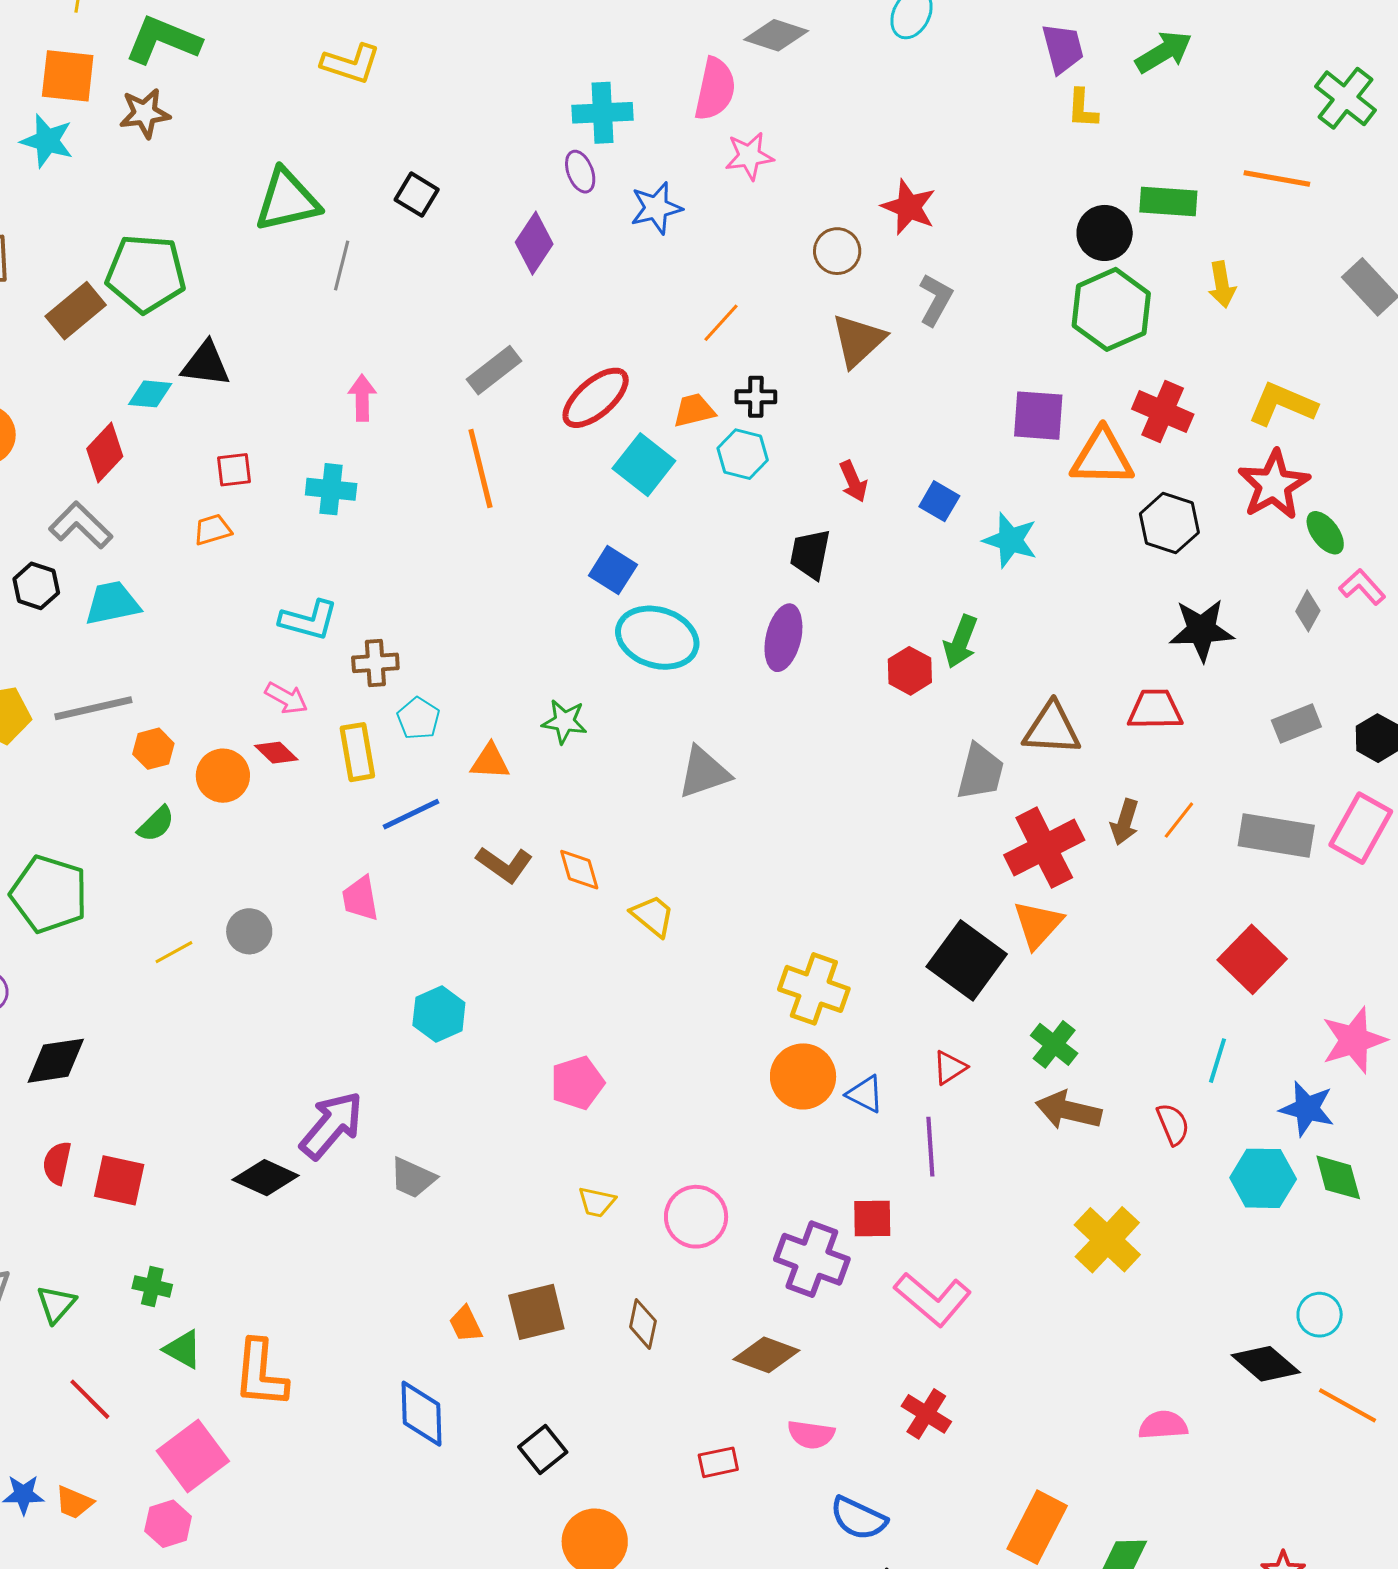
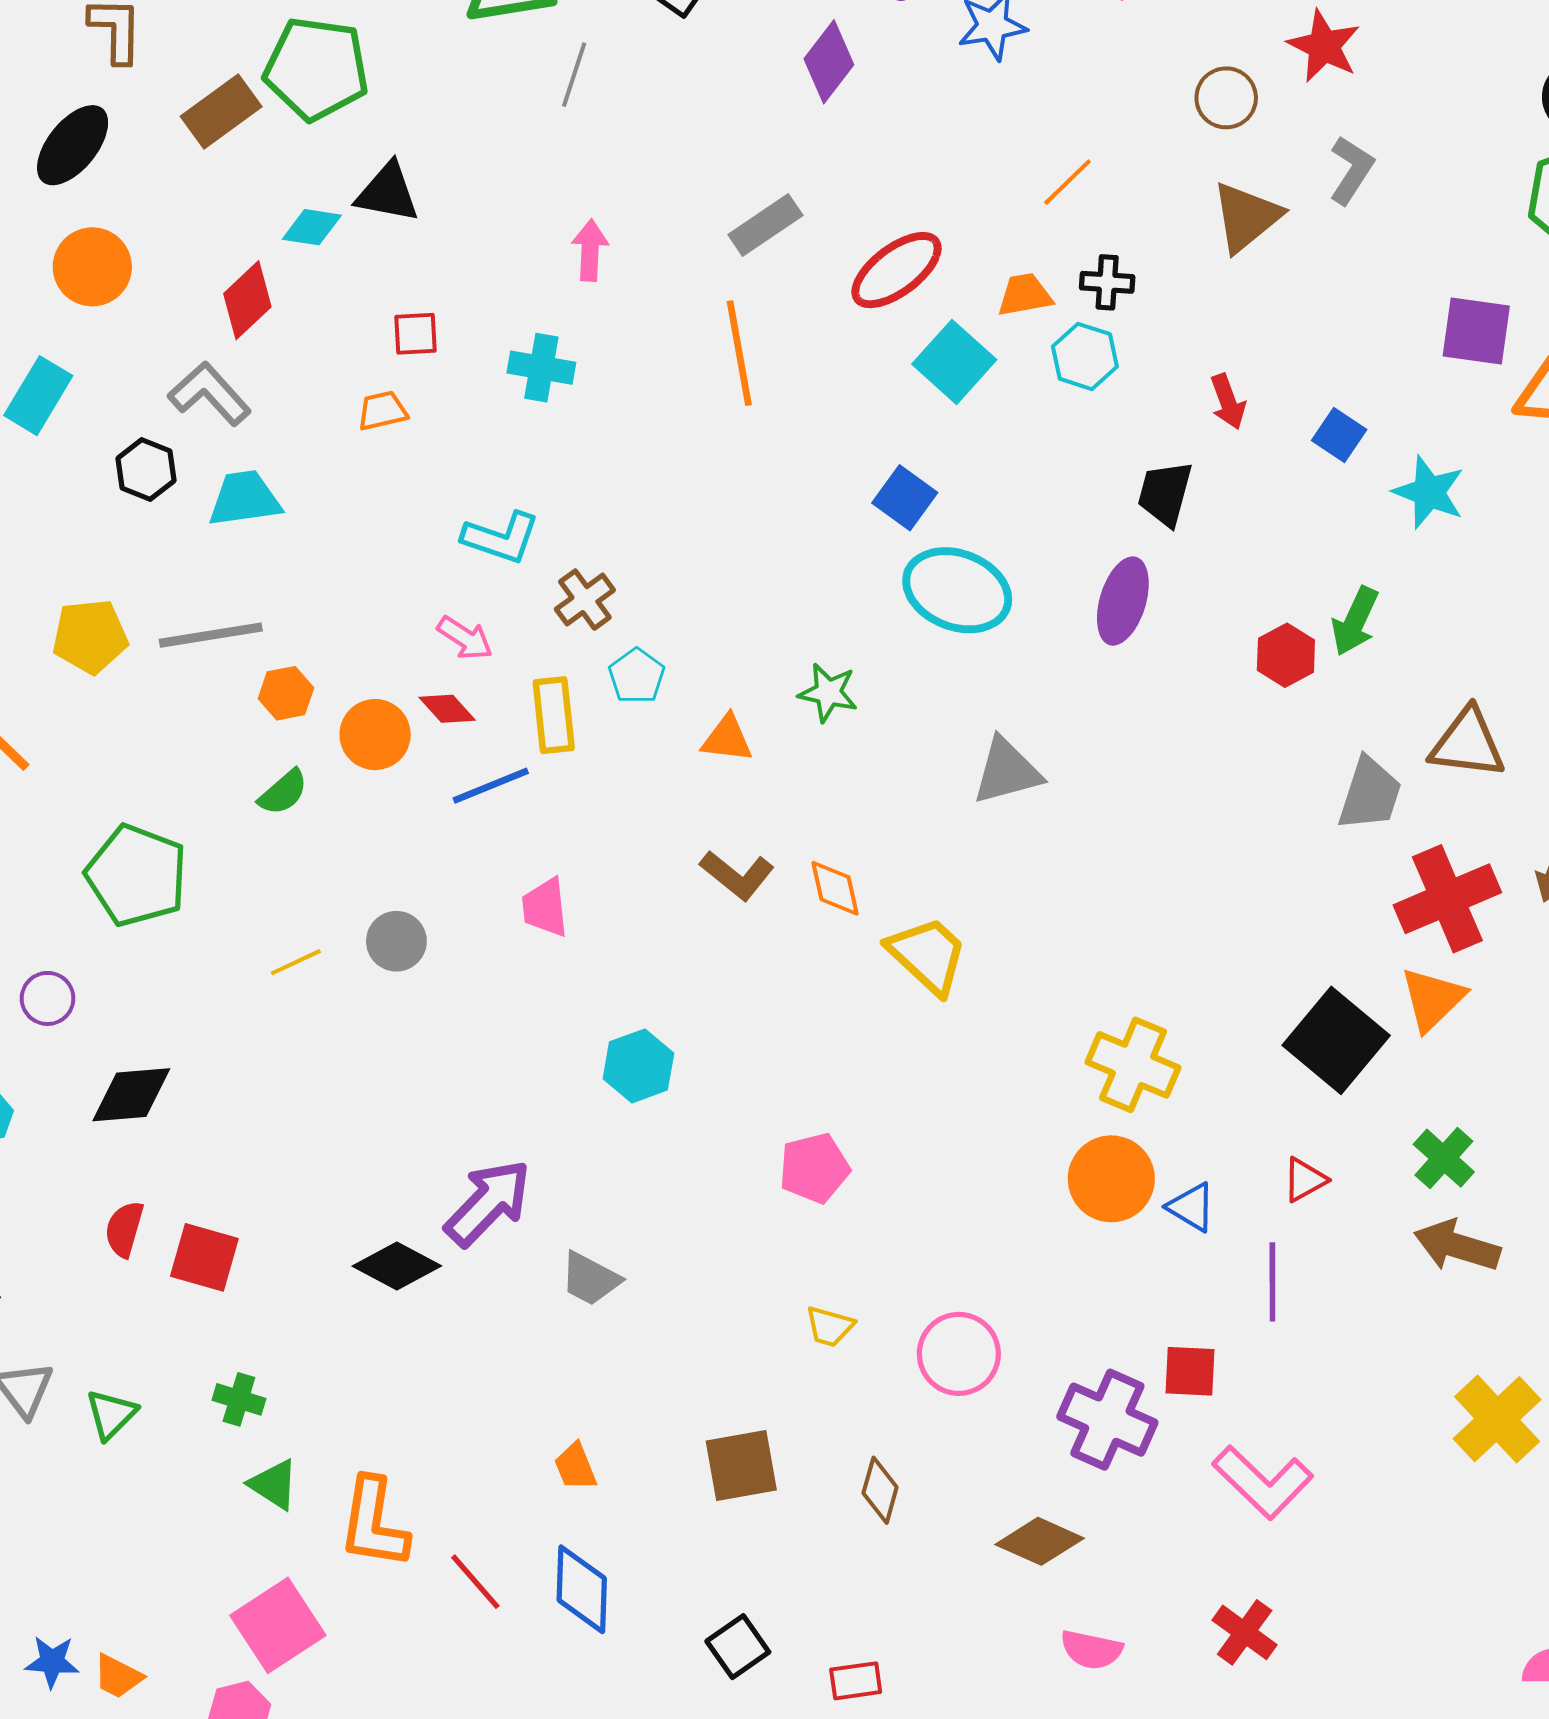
brown cross: (375, 663) -> (585, 600), turned -36
blue line: (411, 814) -> (491, 786), moved
yellow trapezoid: (653, 916) -> (928, 955), size x1.4
orange trapezoid: (466, 1324) -> (575, 1467), moved
red line: (90, 1399) -> (475, 1582), moved
red rectangle: (718, 1462) -> (856, 1681), moved

